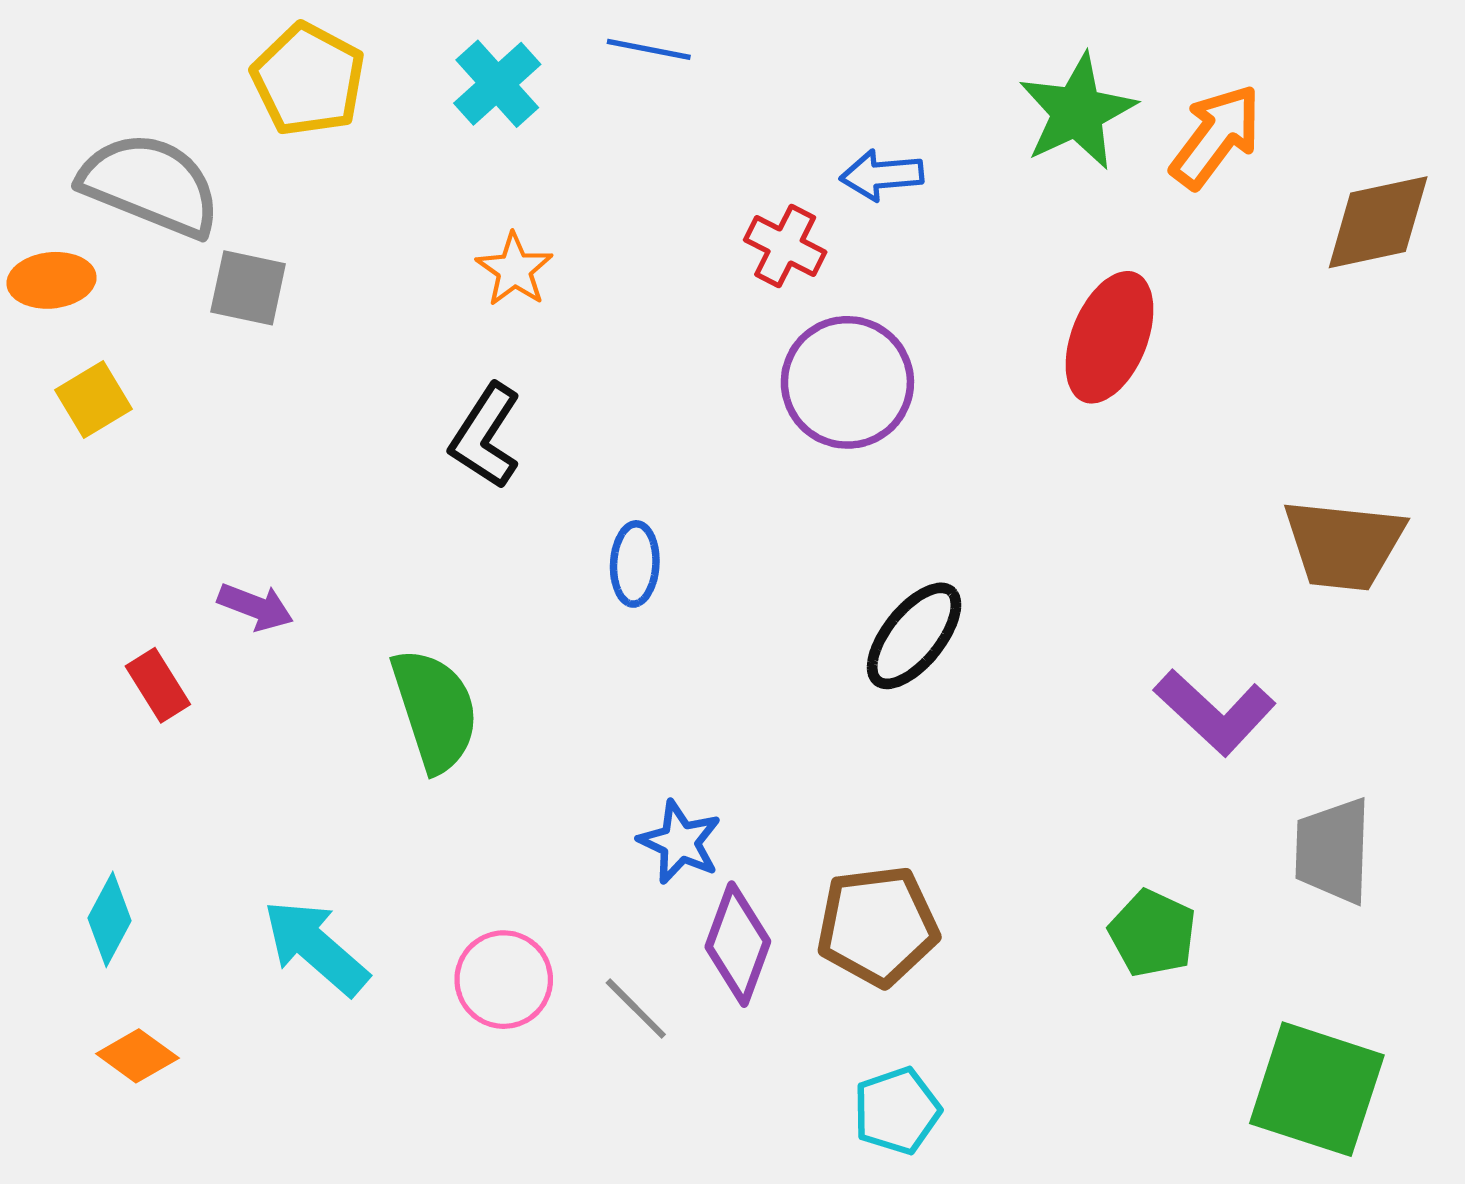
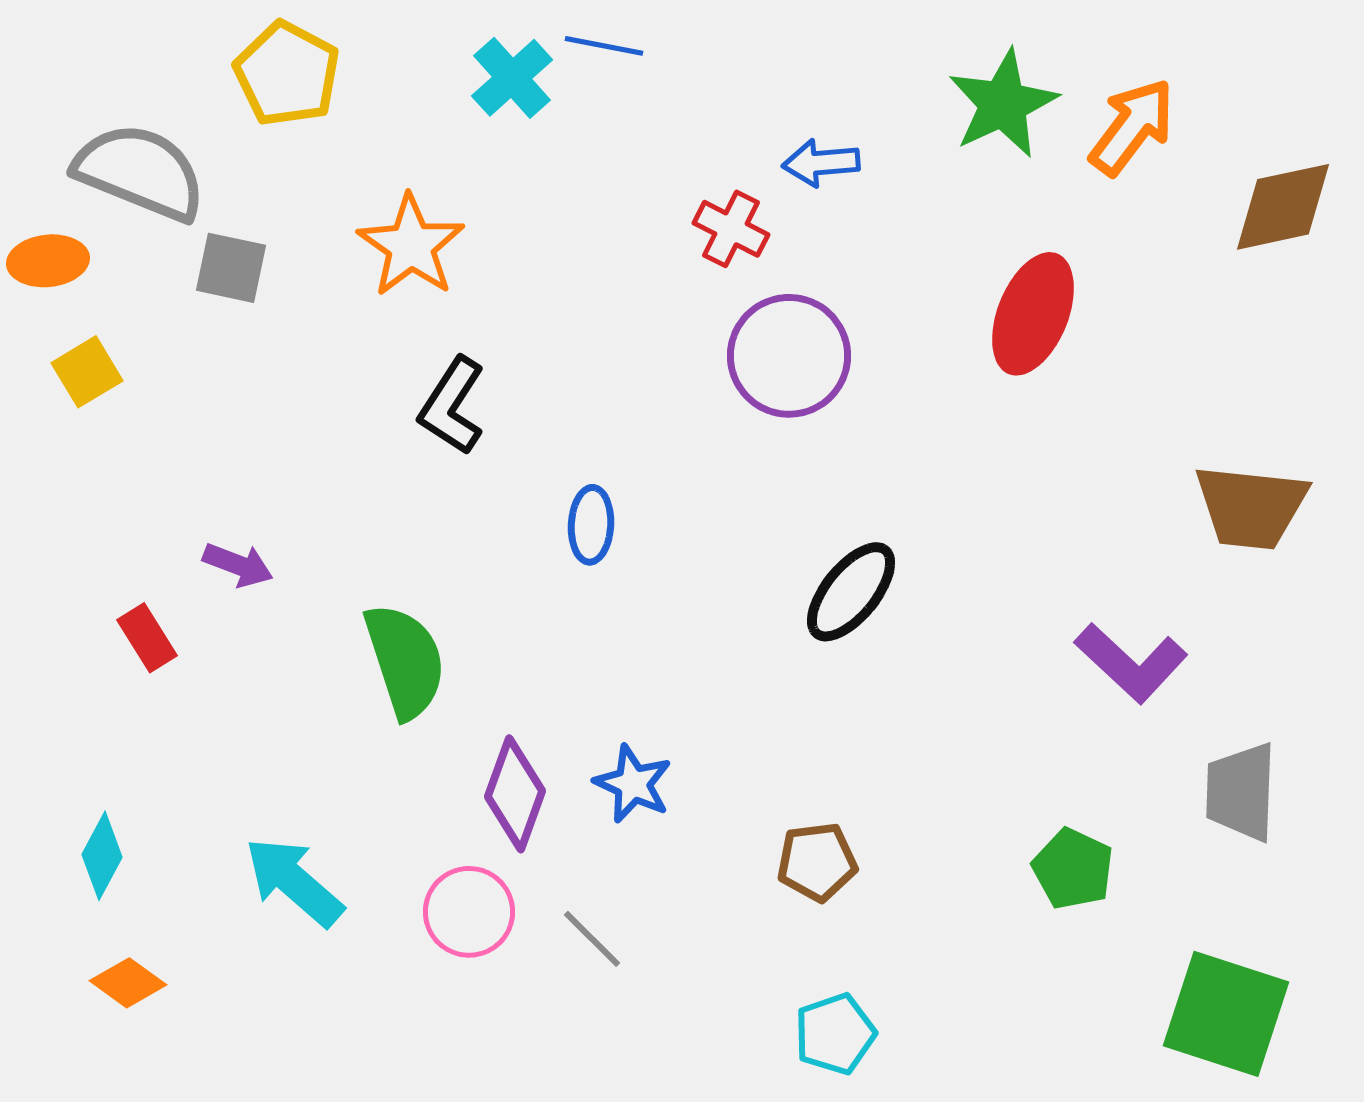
cyan cross: (497, 84) -> (512, 78), moved
orange star: (514, 270) -> (411, 246), moved, size x1.5
brown pentagon: (878, 926) -> (817, 862), size x0.7
purple diamond: (738, 944) -> (515, 794), moved

